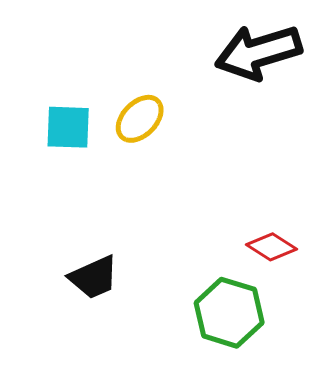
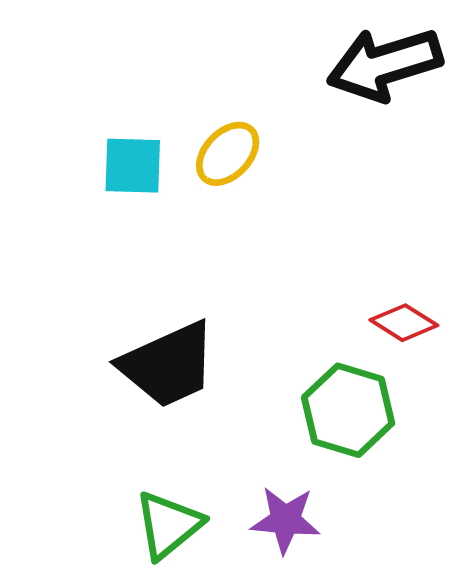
black trapezoid: (94, 277) -> (168, 365), size x1.5

